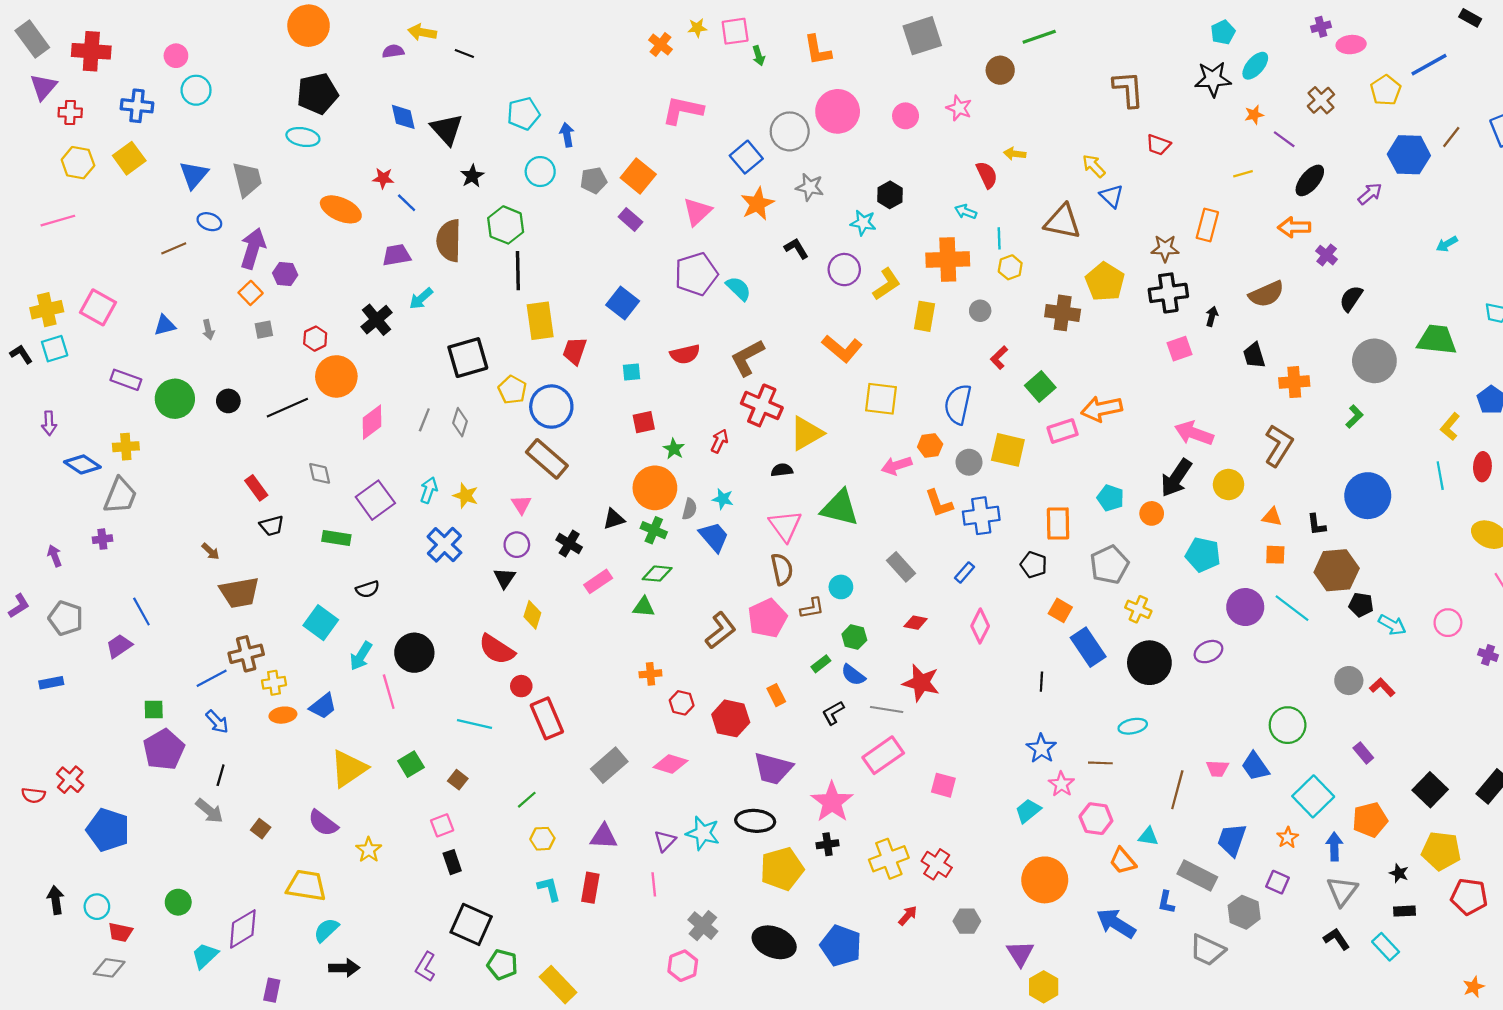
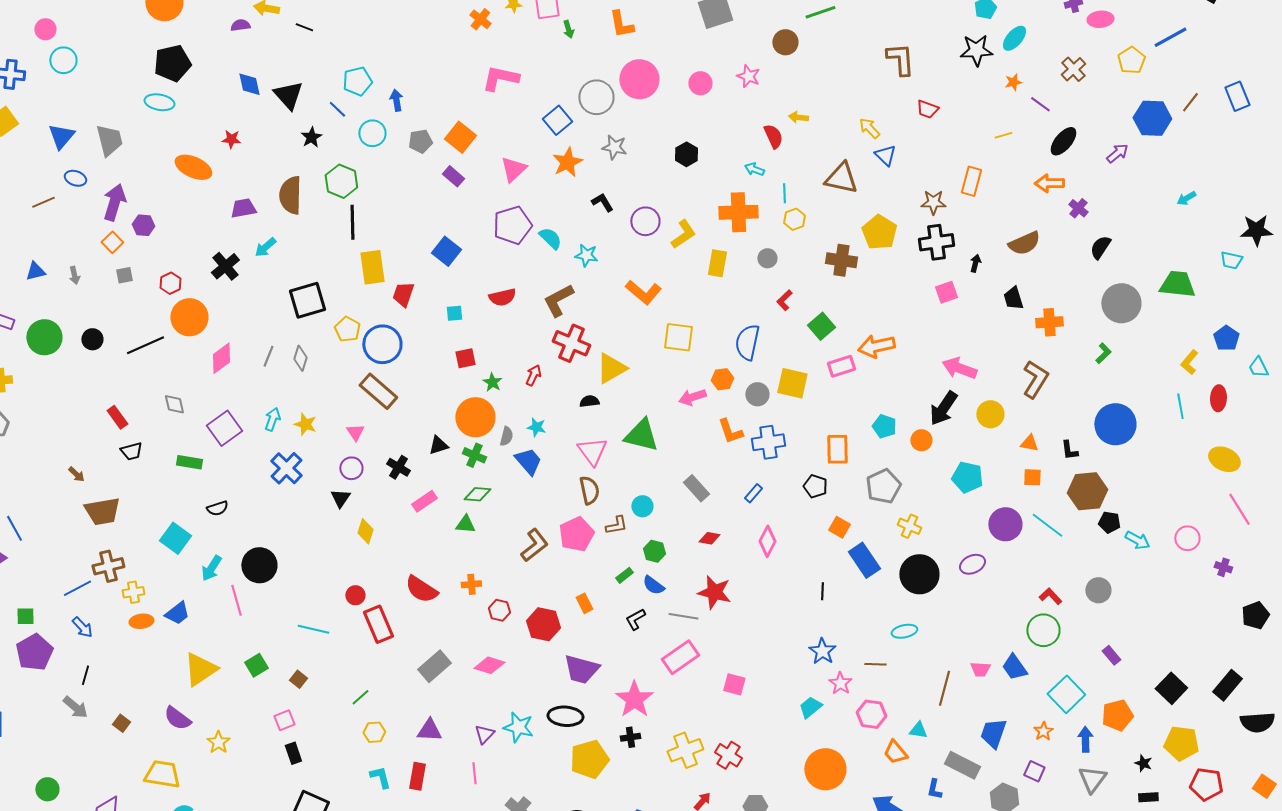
blue line: (407, 203) -> (337, 109), moved
cyan star: (863, 223) -> (586, 255), moved
red semicircle: (497, 649) -> (421, 589), moved
red L-shape: (1382, 687) -> (1050, 596), moved

